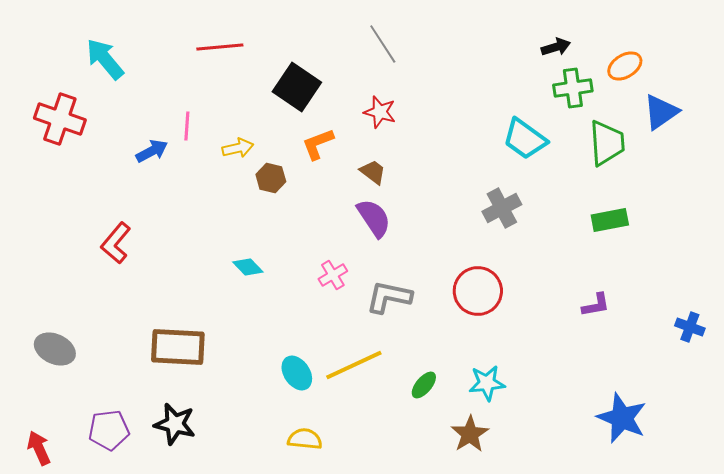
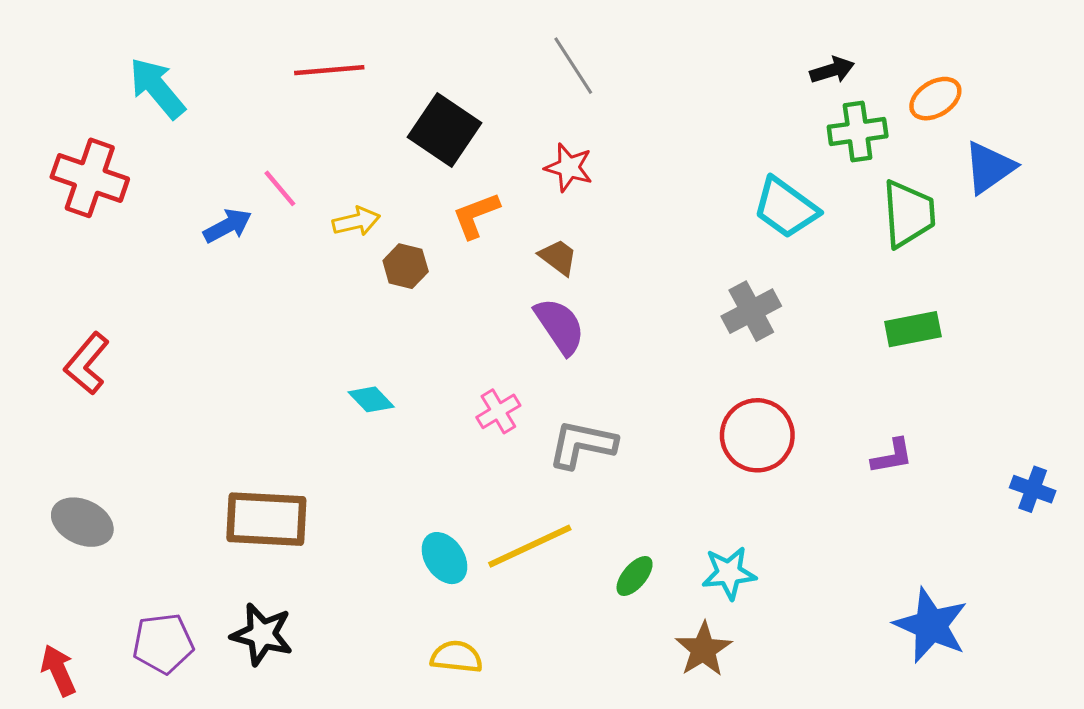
pink line: (187, 126) -> (280, 188), turned -44
red L-shape: (116, 243) -> (87, 363), moved
red circle: (478, 291) -> (757, 435), moved

